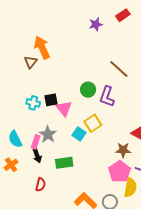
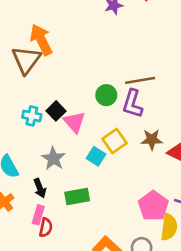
brown triangle: (31, 62) -> (26, 60), size x1.6
brown line: (119, 69) -> (140, 80), moved, turned -50
black square: (51, 100) -> (56, 111), turned -32
pink rectangle: (36, 142) -> (38, 215), moved
brown star: (123, 150) -> (152, 140), moved

